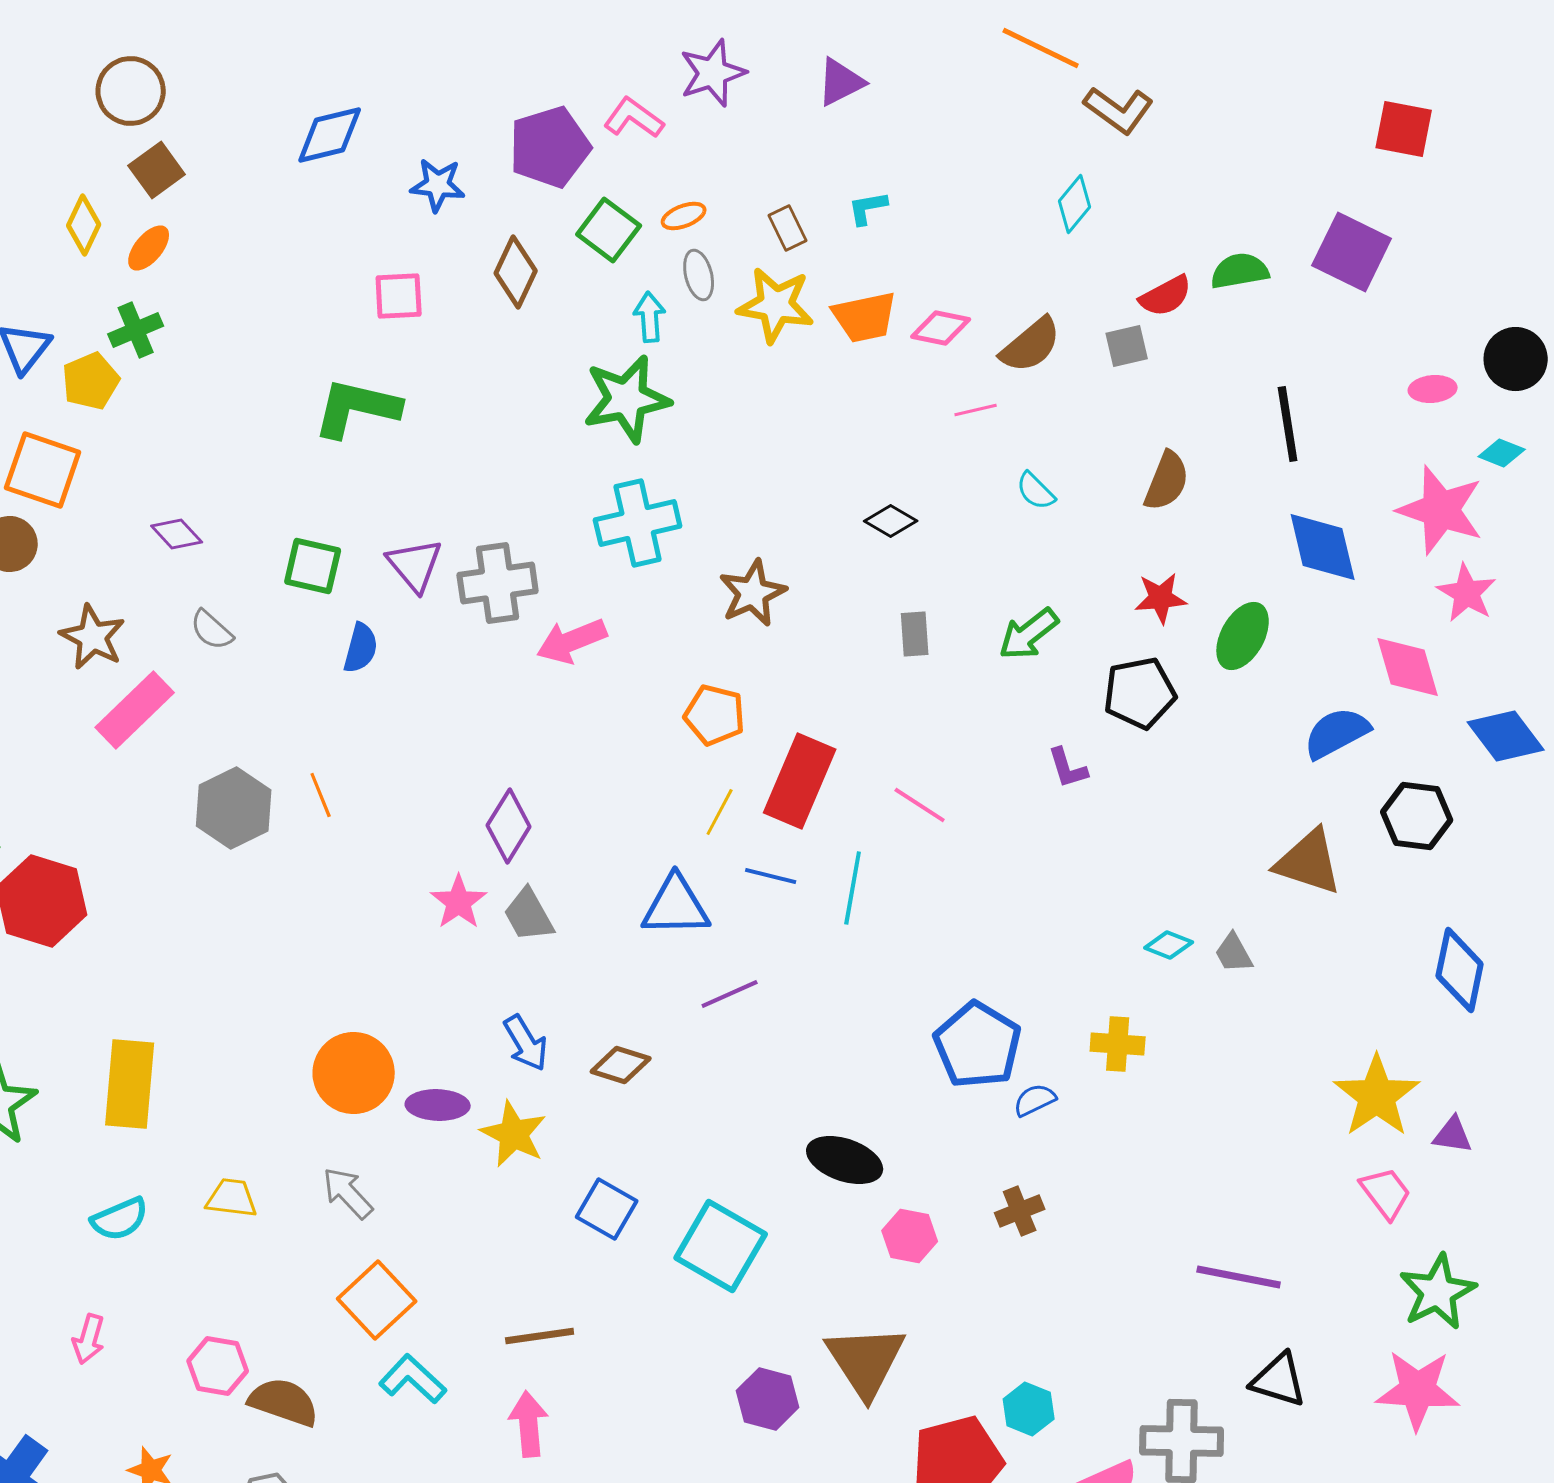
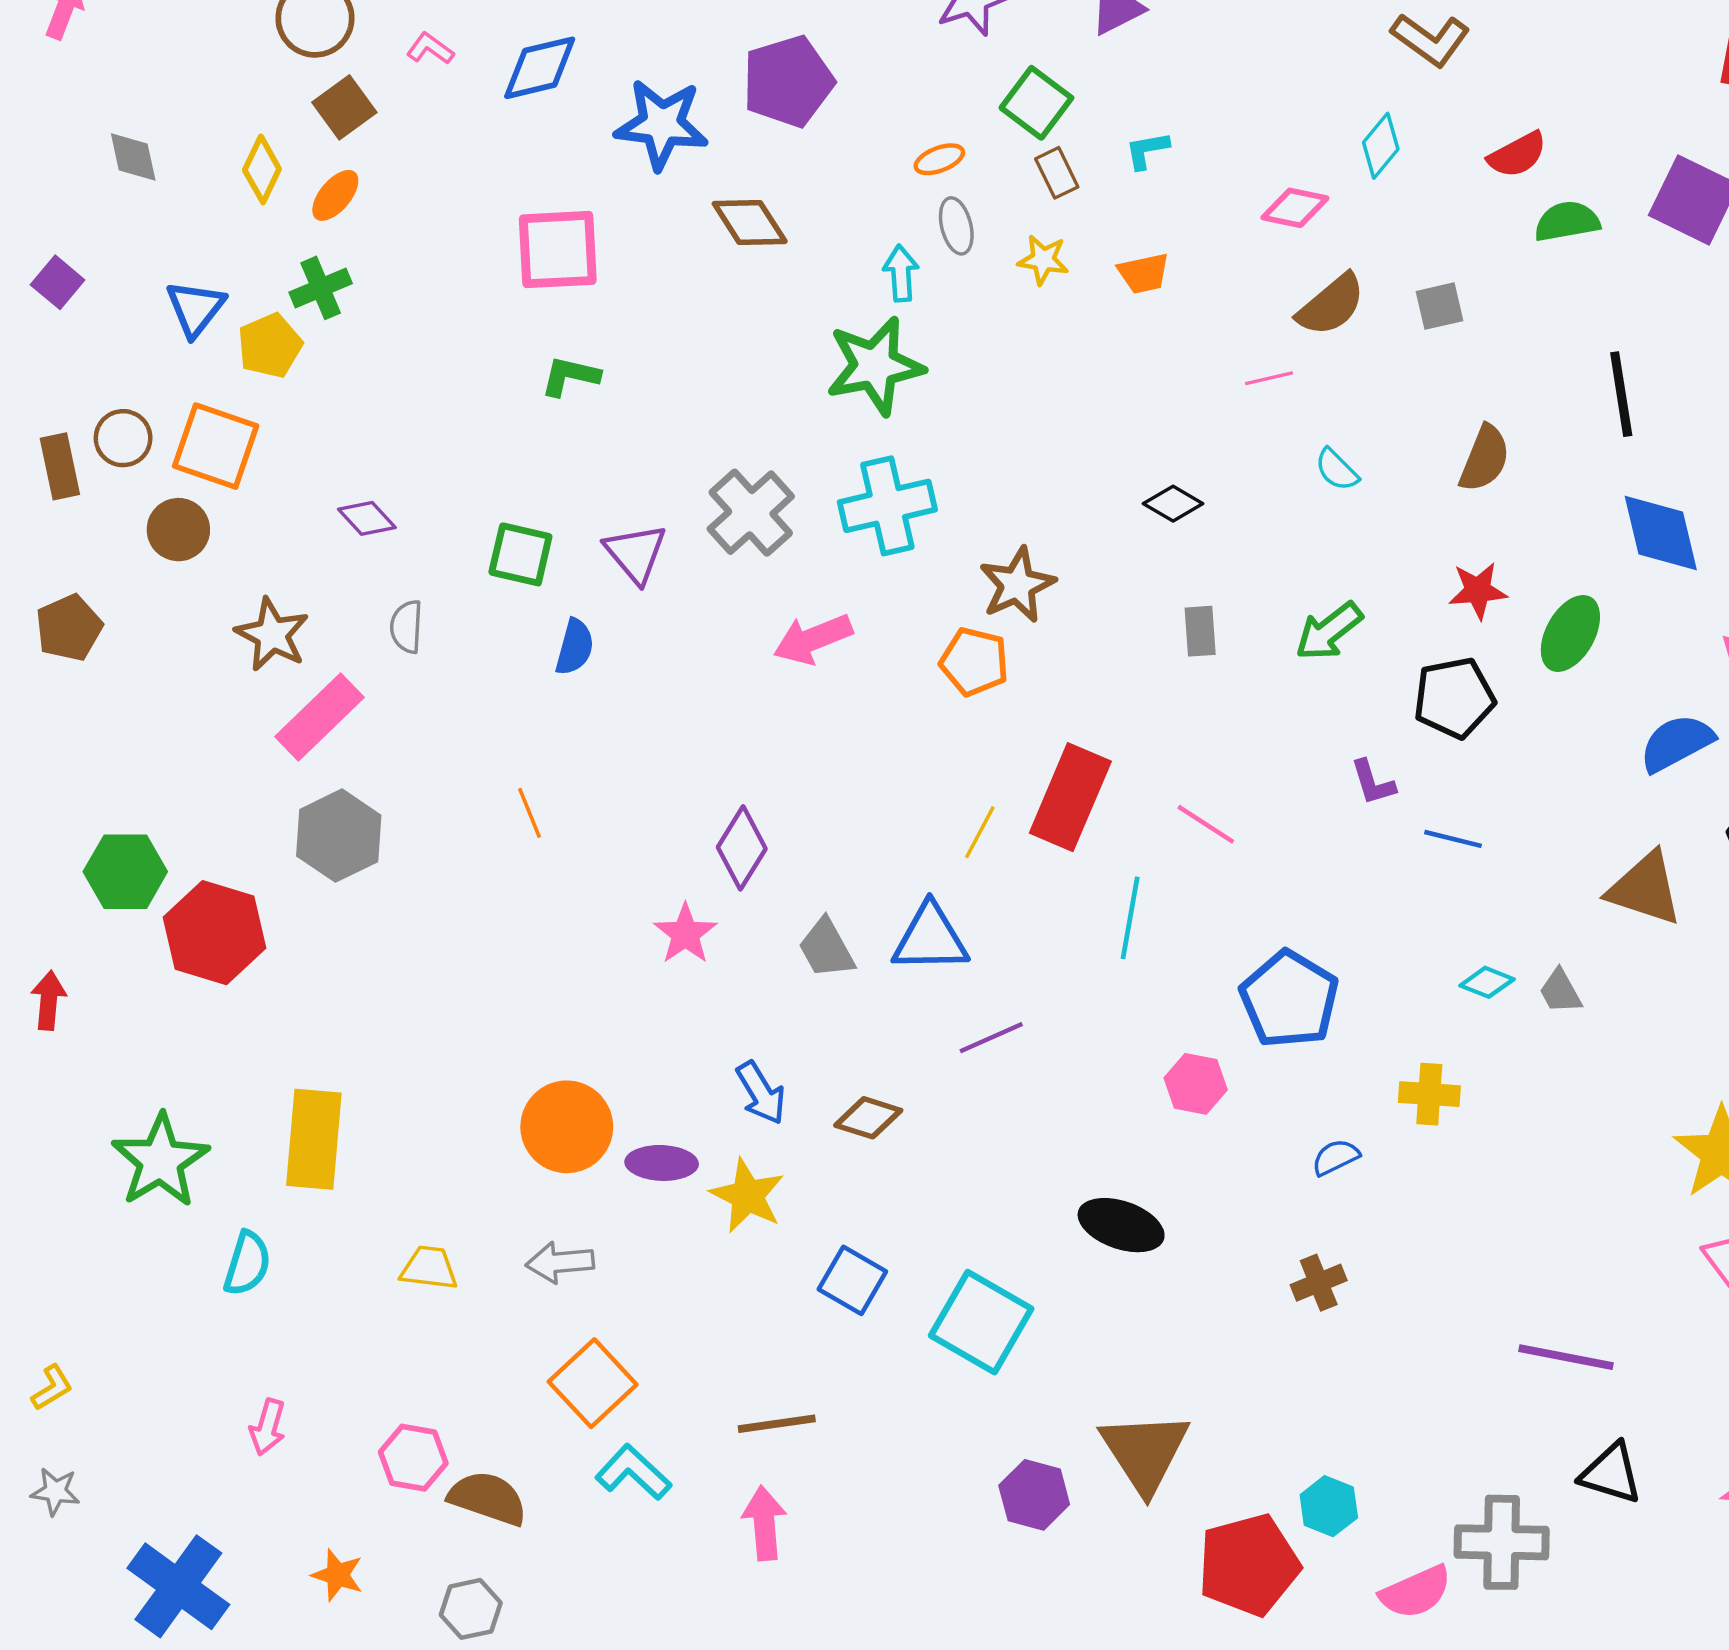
pink L-shape: (634, 118) -> (430, 49), moved, size x0.7
blue star: (438, 185) -> (662, 124), size x1.5
green square: (609, 230) -> (1036, 103), moved
brown diamond: (516, 272) -> (750, 222), turned -58
pink square: (399, 296) -> (558, 250), moved, size x1.5
red semicircle: (1166, 296) -> (1517, 155), moved
yellow star: (776, 305) -> (1043, 260), size x0.6
orange trapezoid: (865, 317) -> (1144, 273), size x0.7
pink diamond: (941, 328) -> (1295, 208), moved
green L-shape: (357, 408) -> (570, 376), size x0.6
gray cross: (498, 583) -> (751, 513), moved, turned -34
gray semicircle: (212, 630) -> (406, 627), turned 51
orange pentagon: (715, 715) -> (974, 662), moved
gray hexagon: (234, 808) -> (339, 836), moved
blue line: (771, 876) -> (1453, 839), moved
gray trapezoid: (529, 915) -> (826, 948), moved
blue pentagon: (978, 1045) -> (1289, 999), moved
gray arrow: (348, 1193) -> (560, 1262), turned -52
cyan semicircle: (120, 1219) -> (247, 1263), moved, turned -50
pink hexagon: (910, 1236) -> (1196, 1084), moved

